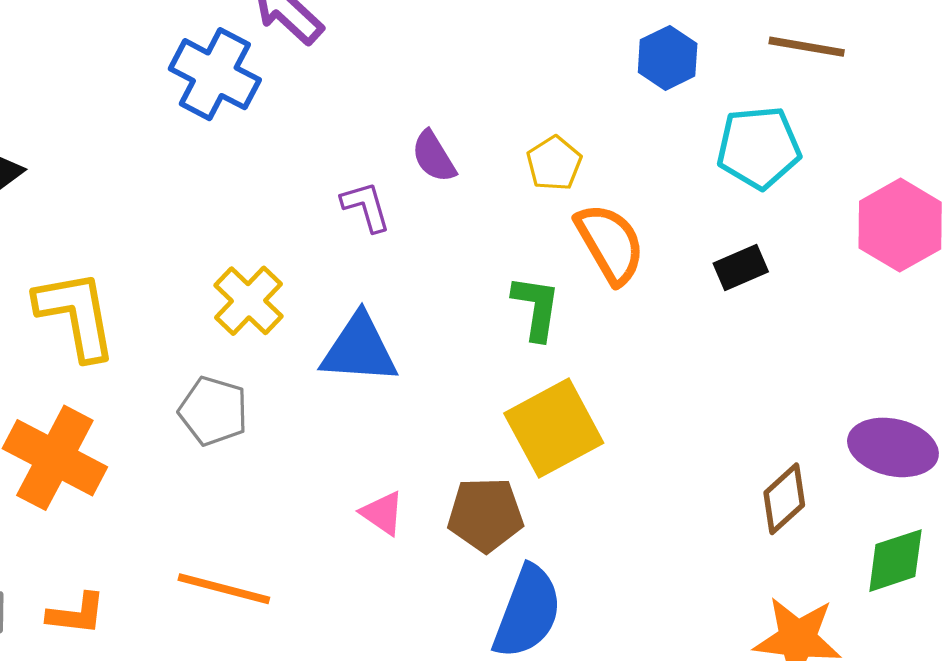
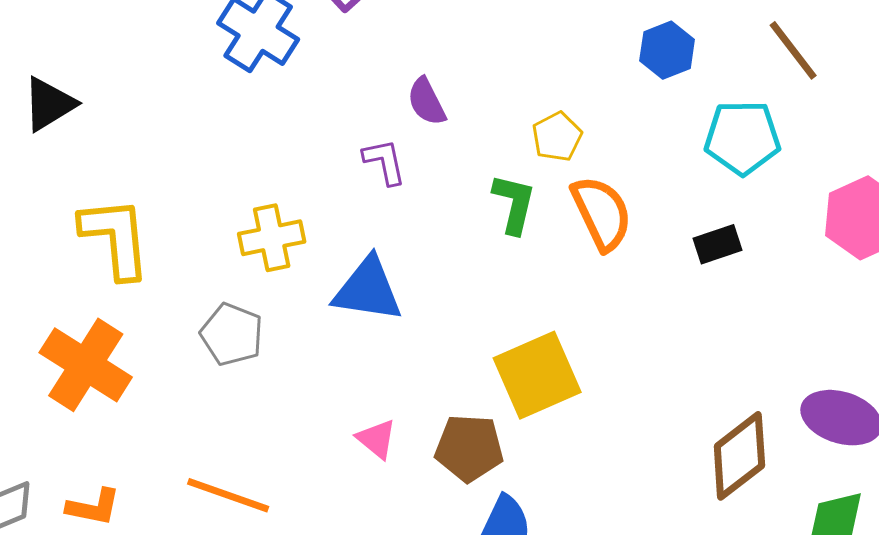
brown line: (807, 47) -> (793, 50), turned 38
purple semicircle: (434, 157) -> (426, 102), moved
yellow cross: (248, 301) -> (272, 238), turned 30
green L-shape: (536, 308) -> (514, 204), moved
brown diamond: (784, 499) -> (739, 456), size x1.4

